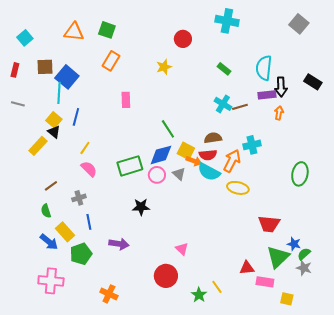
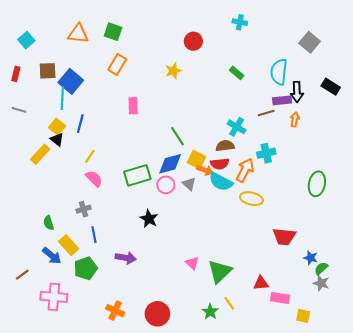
cyan cross: (227, 21) -> (240, 22), size x0.6
gray square: (299, 24) -> (310, 42), moved
cyan cross: (223, 104) -> (237, 127), moved
brown line: (240, 107) -> (266, 113), moved
brown line: (51, 186) -> (22, 275), moved
black star: (141, 207) -> (149, 219), turned 30
green triangle: (278, 257) -> (220, 272), moved
red circle: (166, 276) -> (157, 314), moved

